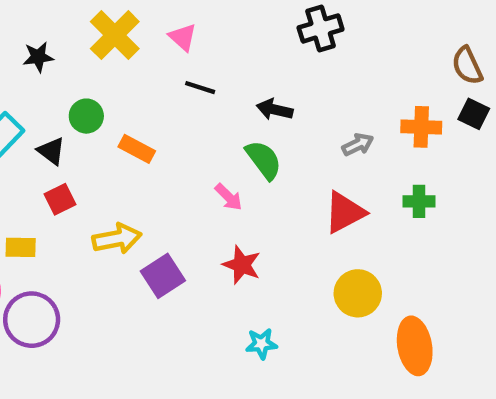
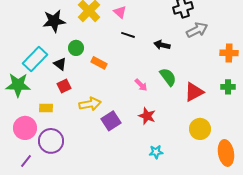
black star: (38, 57) -> (54, 21), size x1.6
gray arrow: (358, 144) -> (197, 30), moved, size x1.5
green semicircle: (264, 160) -> (168, 77), moved

